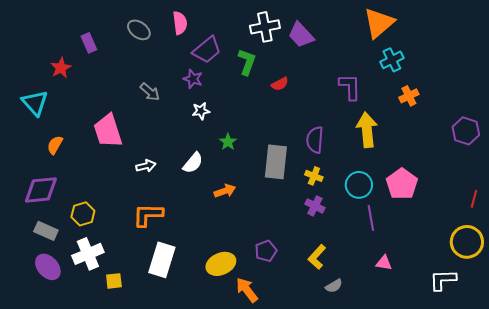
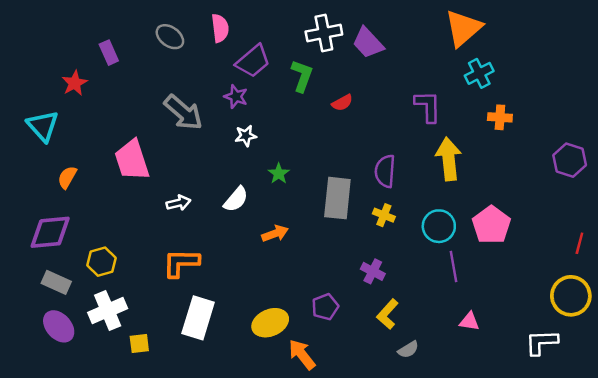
gray arrow: (150, 92) -> (183, 112), size x1.6
orange cross: (409, 96) -> (500, 117), turned 30
purple cross: (315, 206) -> (373, 271), moved

